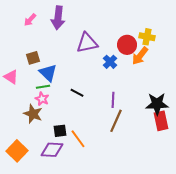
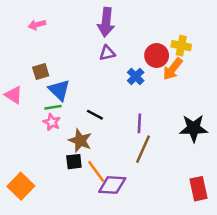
purple arrow: (58, 18) -> (106, 22), moved
pink arrow: (30, 20) -> (37, 25), turned 32
purple triangle: (87, 43) -> (107, 53), size x0.6
brown star: (33, 114) -> (80, 141), moved
red rectangle: (161, 121) -> (199, 189), moved
purple diamond: (52, 150) -> (112, 185), moved

